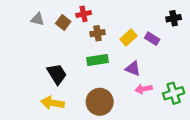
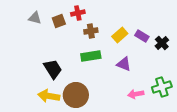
black cross: (174, 18) -> (162, 43), moved, turned -32
brown square: (63, 22) -> (59, 21), turned 32
pink arrow: (144, 89) -> (136, 94), moved
brown circle: (100, 102) -> (76, 95), moved

